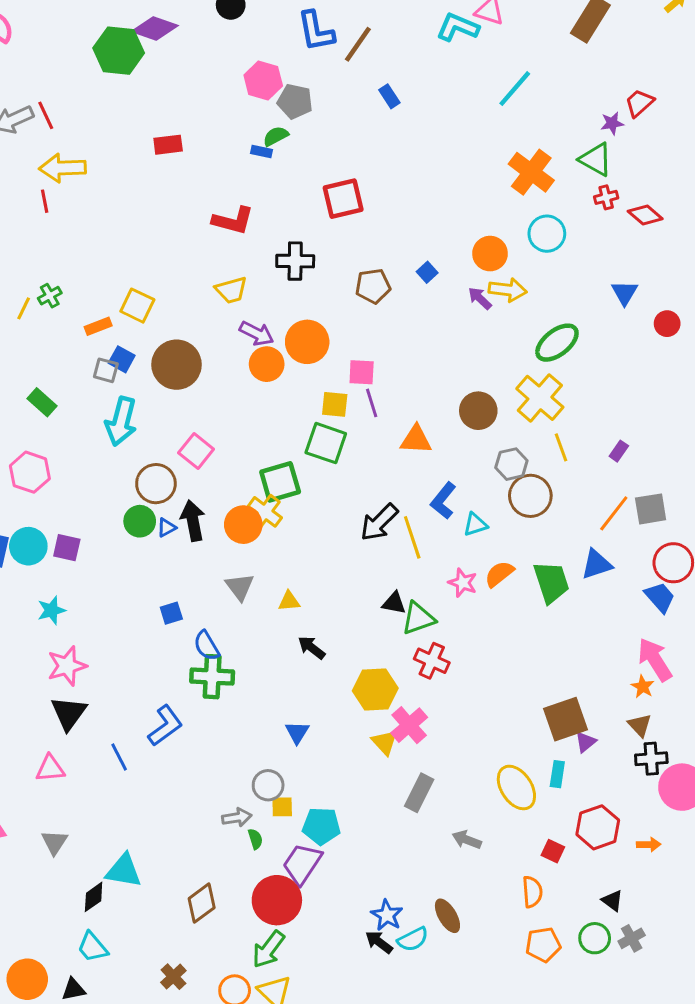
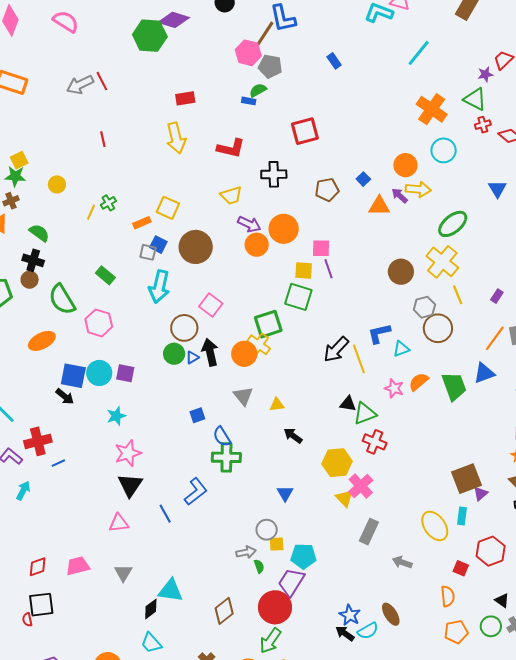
brown line: (358, 44) -> (265, 34), moved
yellow arrow: (63, 168) -> (176, 138), moved, turned -100
orange triangle: (416, 440) -> (379, 206), moved
blue L-shape: (443, 501) -> (379, 333), turned 40

